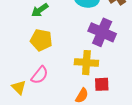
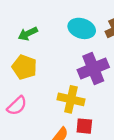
purple cross: (102, 32) -> (93, 68), turned 36

